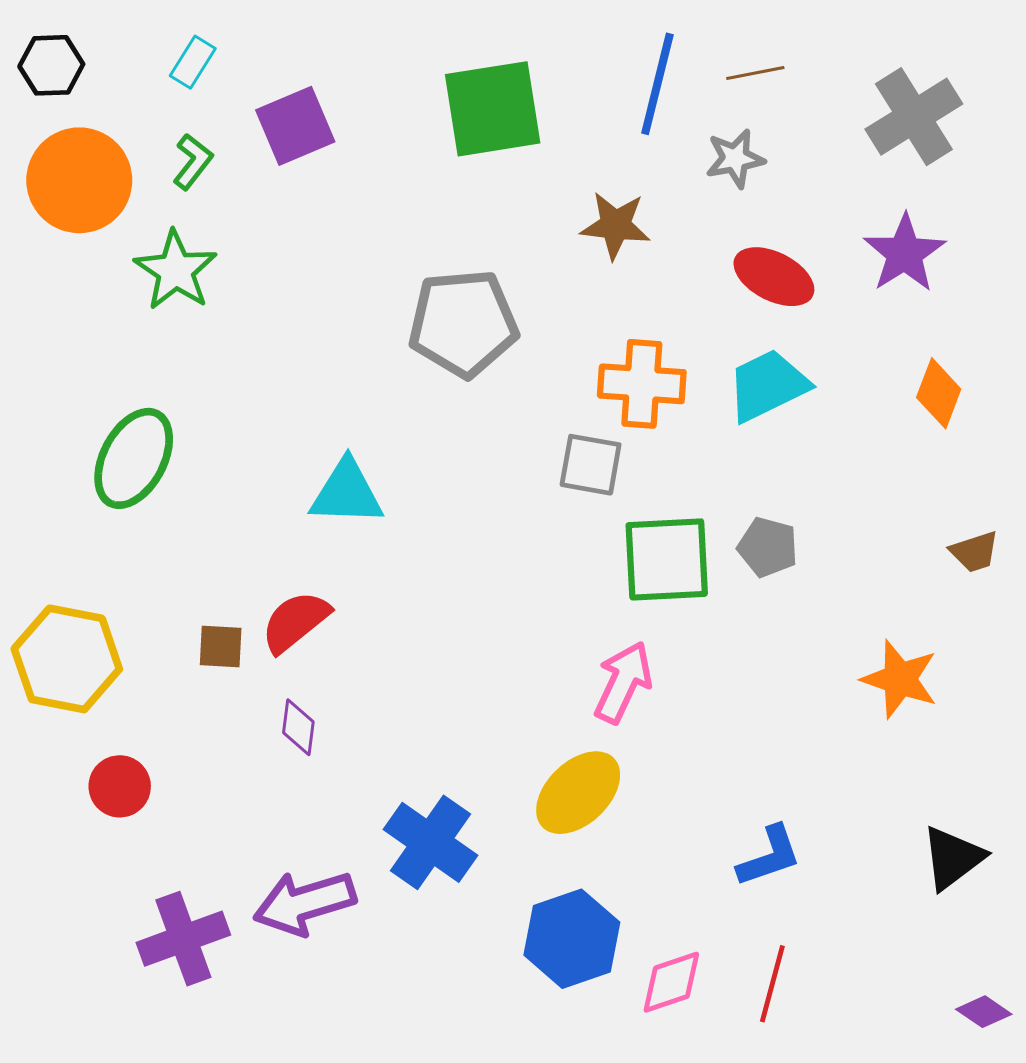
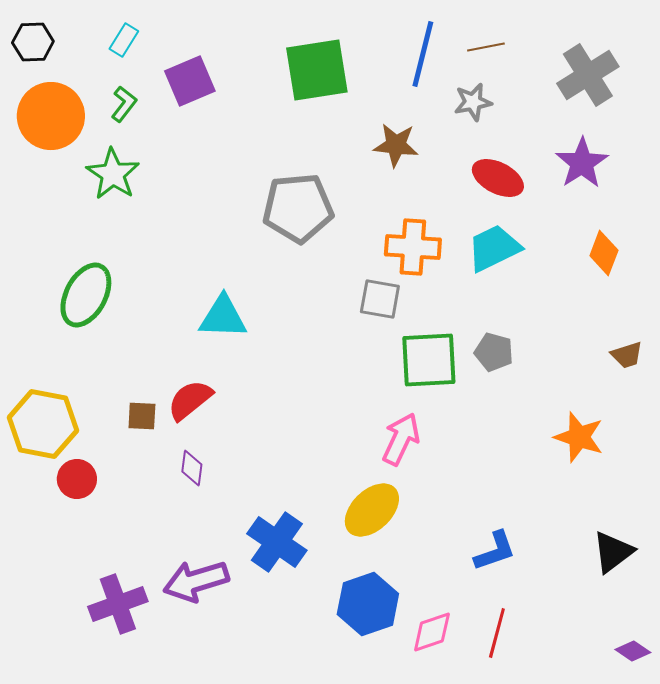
red circle: (120, 786) -> (77, 479), moved

